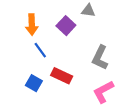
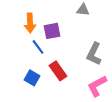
purple square: (66, 26) -> (52, 31), moved, turned 36
red rectangle: (62, 76) -> (58, 71), turned 30

